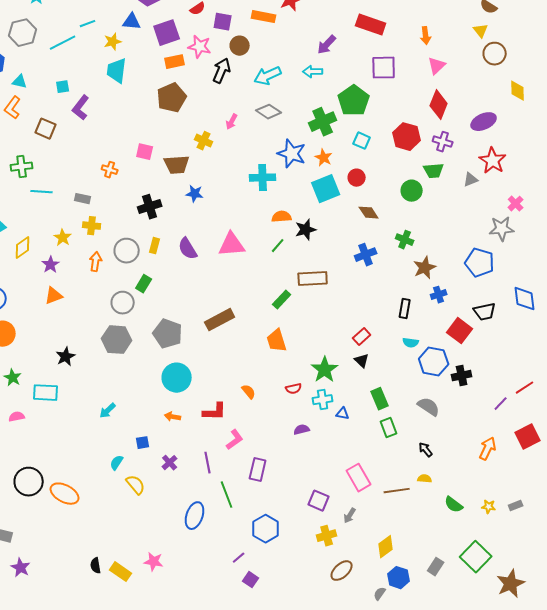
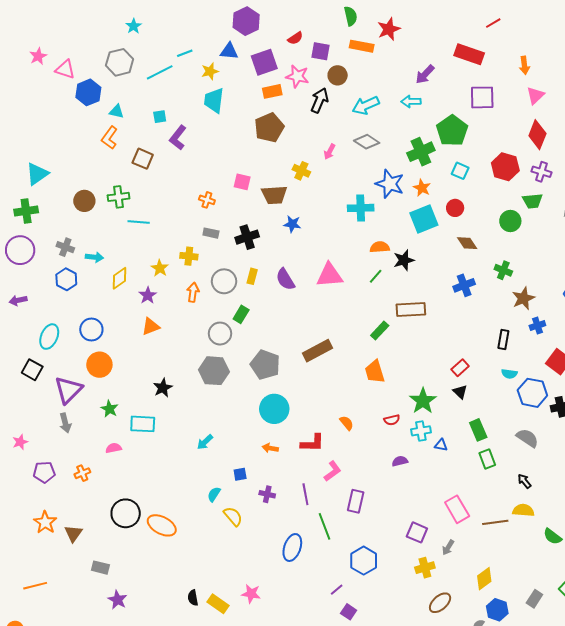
gray rectangle: (83, 199) -> (211, 233), moved
purple cross: (170, 463) -> (267, 494), turned -35
yellow semicircle: (425, 479) -> (523, 510), size x1.5

